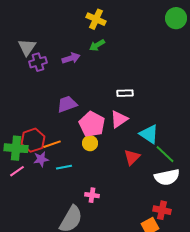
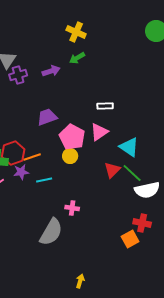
green line: (165, 154) -> (132, 173), moved

